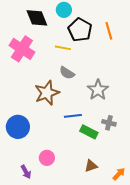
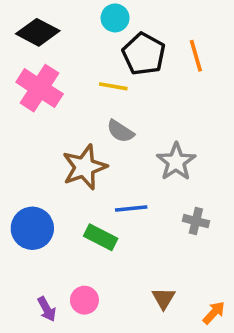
black diamond: (37, 18) -> (38, 32), moved, turned -40
green rectangle: (89, 132) -> (101, 237), moved
pink circle: (47, 158) -> (84, 300), moved
brown triangle: (91, 166) -> (164, 298), turned -40

